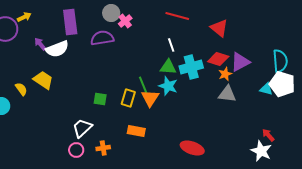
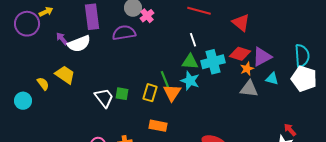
cyan triangle: (266, 89) -> (272, 79), moved
white trapezoid: (82, 128) -> (104, 98), moved, turned 95

